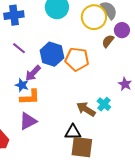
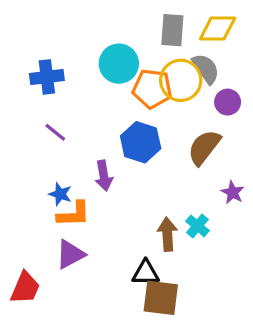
brown semicircle: (108, 41) -> (204, 147), moved, size x1.6
blue hexagon: (52, 54) -> (141, 142), moved
orange pentagon: (77, 59) -> (152, 89), moved
purple arrow: (33, 73) -> (104, 176), moved, turned -54
brown arrow: (86, 109) -> (167, 234), turned 54

